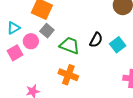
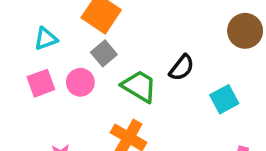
black semicircle: (96, 40) -> (182, 68), moved
pink circle: (31, 41) -> (80, 82), moved

